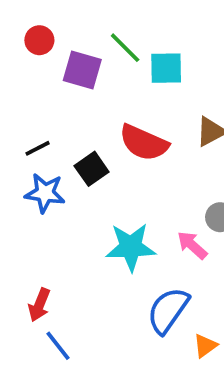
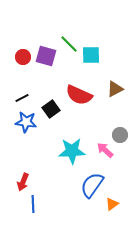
red circle: (39, 40) -> (23, 57), moved
blue line: (58, 346) -> (33, 204), turned 36

